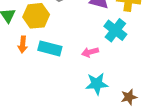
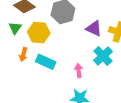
pink arrow: (90, 52) -> (79, 71), turned 88

